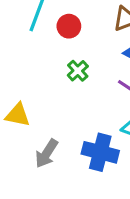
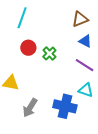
red circle: (69, 26) -> (28, 48), moved

